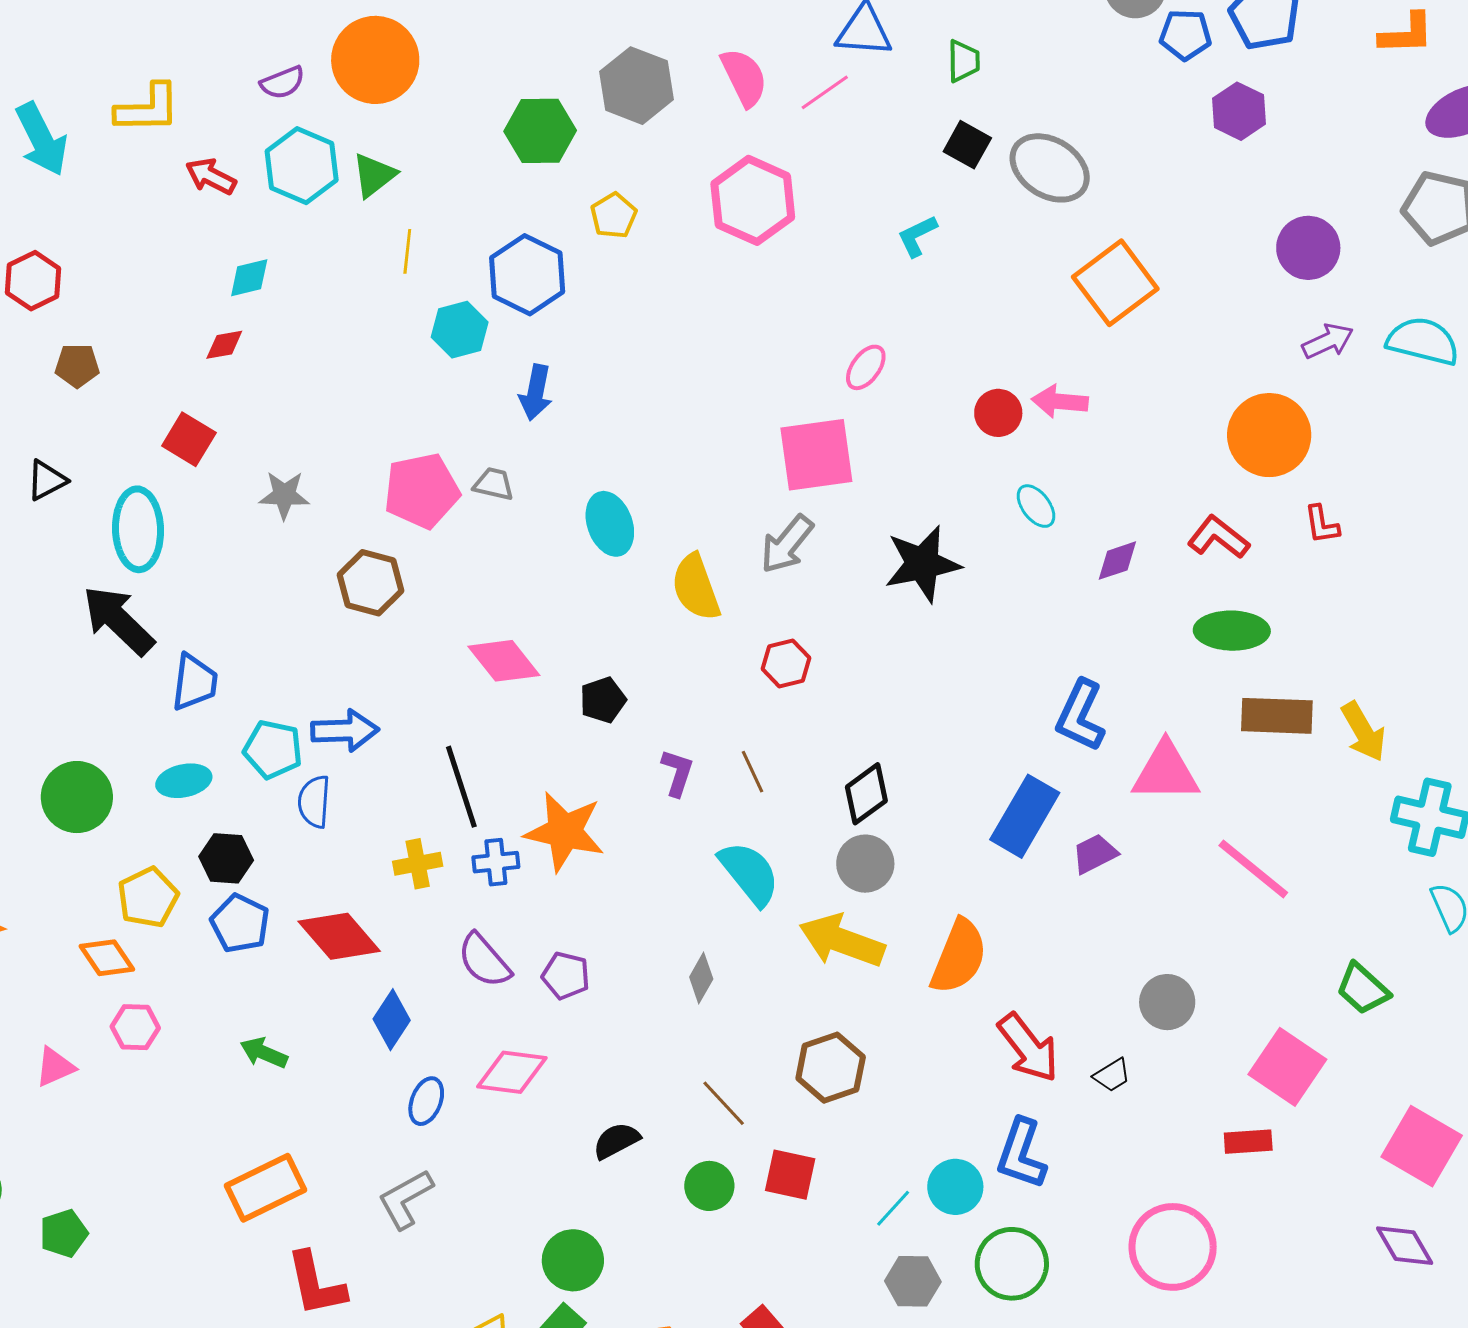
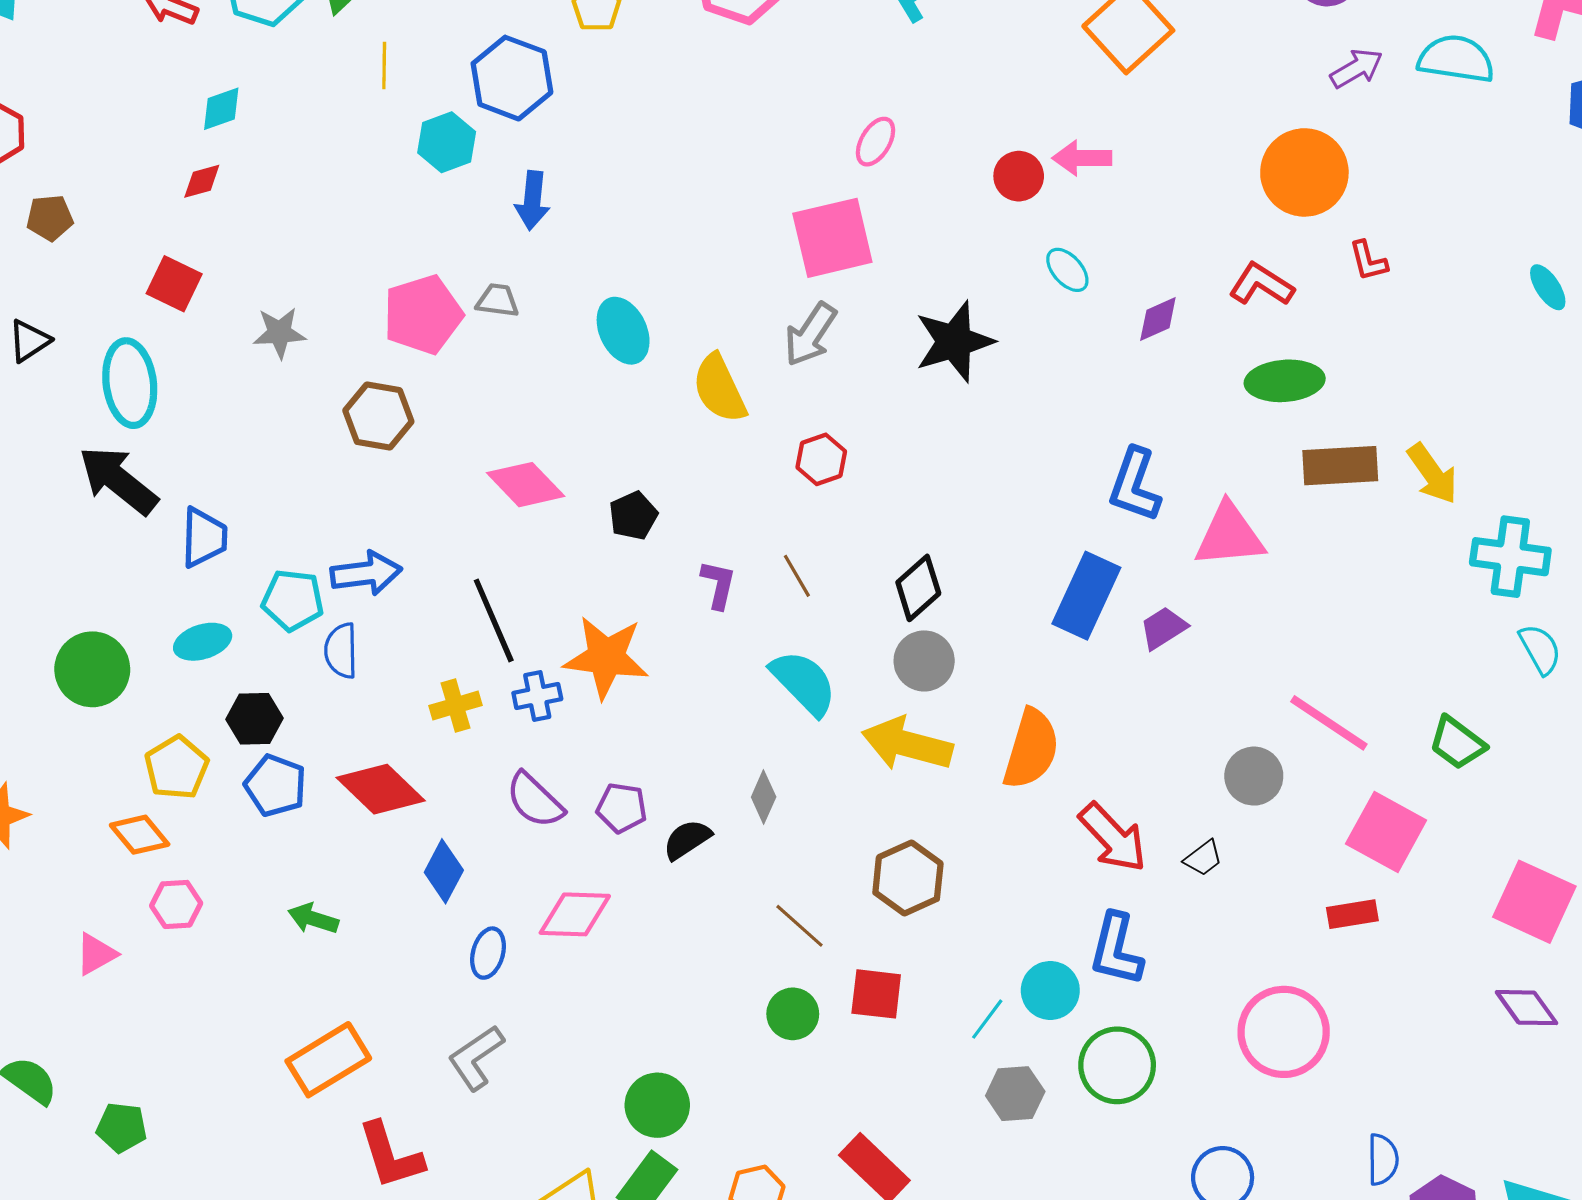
pink line: (1253, 869) -> (1329, 723), moved
black semicircle: (616, 1141) -> (687, 840), moved
green pentagon: (64, 1233) -> (122, 1127), turned 30

